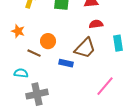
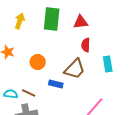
red semicircle: (96, 24) -> (86, 45), turned -80
brown line: (34, 53) -> (29, 93), moved

